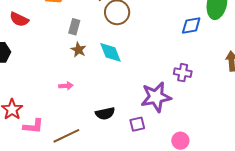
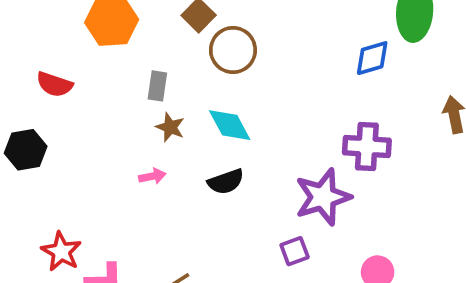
purple cross: (183, 73) -> (367, 146), size x1.4
pink arrow: (66, 86) -> (152, 176), moved
black semicircle: (105, 113) -> (226, 182), moved

